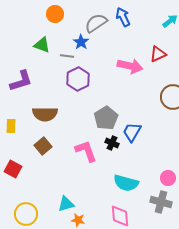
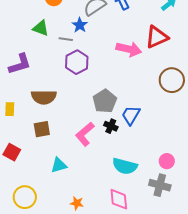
red triangle: (158, 54) -> (157, 37), size x1.4
brown square: (43, 146) -> (42, 129), turned 30
pink L-shape: (86, 151) -> (85, 134), turned -110
cyan triangle: (66, 204) -> (59, 165), moved

